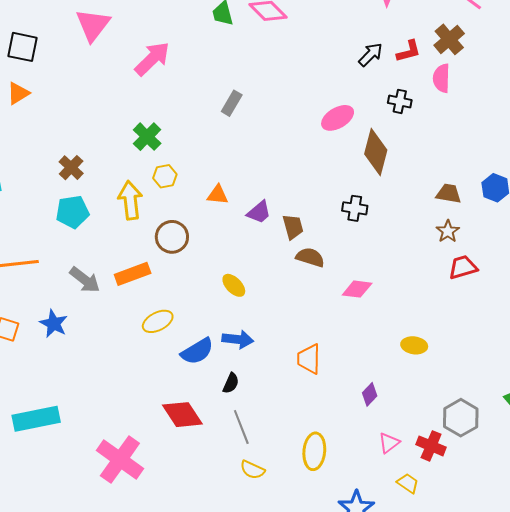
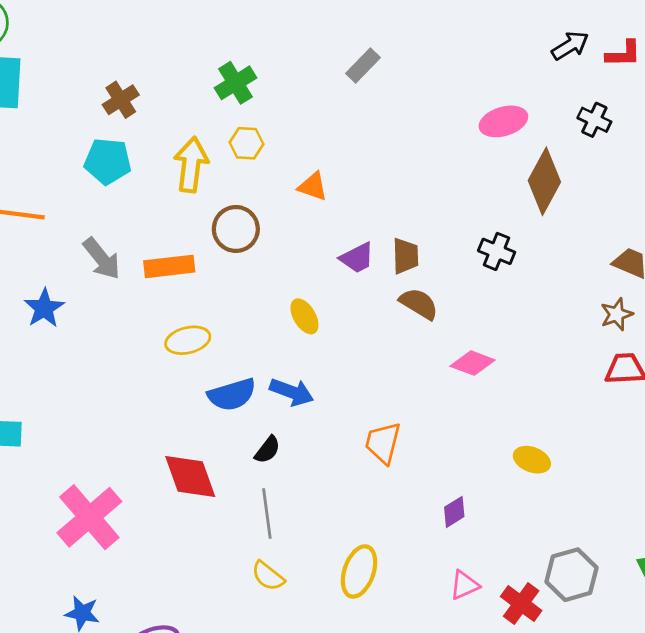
purple trapezoid: (259, 212) -> (357, 258), moved

